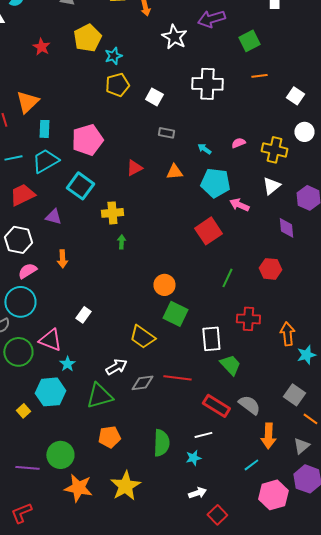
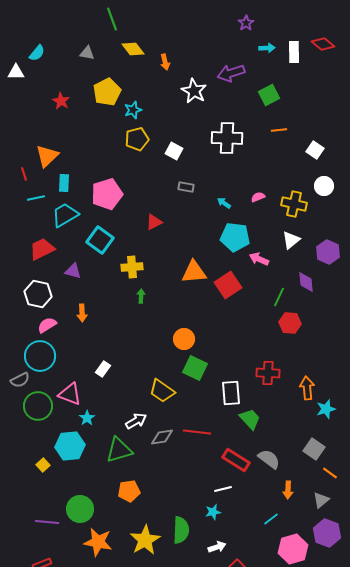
cyan line: (13, 158) -> (36, 198), moved
orange triangle: (174, 172) -> (194, 272), moved, size x1.5
green line: (227, 278) -> (279, 297), moved
orange arrow: (268, 436) -> (288, 490), size x0.7
green semicircle: (161, 443) -> (181, 530), moved

